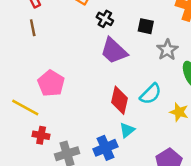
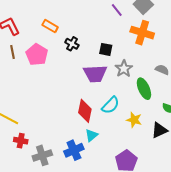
purple trapezoid: (114, 51) -> (95, 74), moved, turned -45
pink pentagon: (51, 83) -> (37, 55), moved

